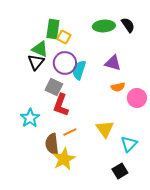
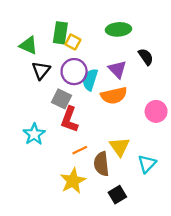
black semicircle: (128, 25) -> (146, 57), moved
green triangle: (40, 49) -> (28, 45), moved
purple triangle: (113, 63) -> (117, 69), moved, turned 30
orange semicircle: (118, 87) -> (114, 95), moved, size x1.6
brown semicircle: (52, 144) -> (101, 164), moved
black square: (120, 171) -> (117, 195), moved

